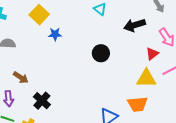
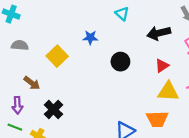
yellow square: (39, 15) -> (57, 56), moved
blue star: (55, 34) -> (90, 38), moved
red triangle: (152, 54) -> (162, 66), moved

